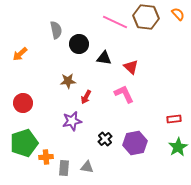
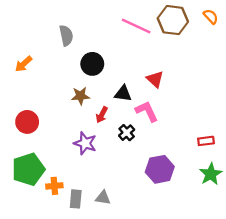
black circle: (79, 44) -> (92, 64), moved
black triangle: (104, 58) -> (123, 94), moved
purple star: (72, 121) -> (85, 143), turned 30
black cross: (105, 139) -> (127, 133), moved

